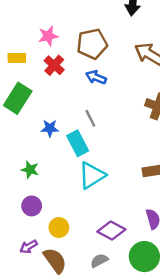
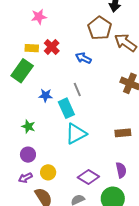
pink star: (48, 36) -> (39, 17), moved
brown pentagon: (92, 44) -> (100, 28), moved, turned -30
yellow rectangle: (17, 58) -> (32, 48), moved
purple arrow: (29, 247) -> (25, 178), moved

